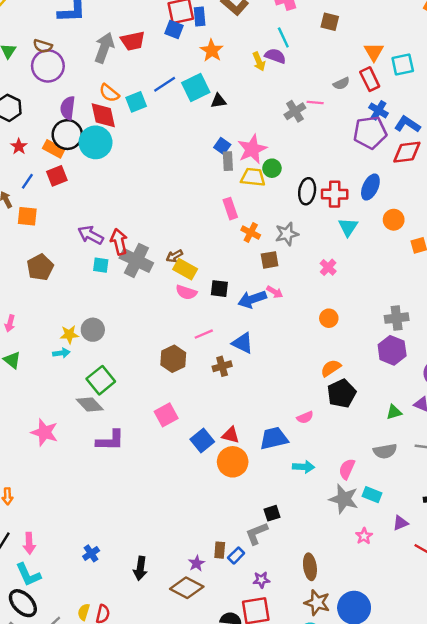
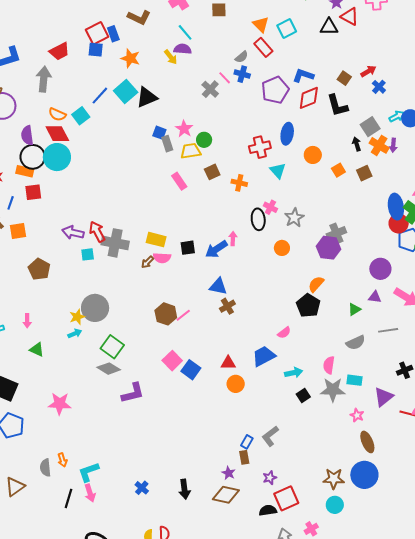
red trapezoid: (133, 41) -> (59, 51), moved
black triangle: (219, 101) -> (147, 97), size x1.6
pink line: (315, 103) -> (225, 78), turned 56
blue cross: (379, 110) -> (242, 74), moved
pink star: (252, 149) -> (184, 129), size x0.7
red square: (57, 176) -> (33, 192), turned 30
black ellipse: (307, 191) -> (258, 219), moved
orange cross: (251, 233) -> (239, 183), moved
gray star: (287, 234) -> (294, 218), moved
brown arrow: (174, 256) -> (148, 262), moved
brown square: (270, 260) -> (212, 172), moved
pink arrow: (275, 292) -> (233, 239), turned -104
gray circle: (93, 330) -> (95, 308), size x1.4
pink line: (204, 334) -> (183, 315), moved
purple hexagon: (392, 350) -> (328, 248), moved
brown cross: (222, 366) -> (227, 306), moved
orange semicircle: (331, 368) -> (316, 284), moved
pink star: (44, 432) -> (60, 404), moved
blue square: (202, 440) -> (191, 370), moved
orange circle: (233, 462) -> (236, 384), size x0.7
black square: (272, 513) -> (303, 395), moved
purple triangle: (400, 523) -> (383, 397), size x1.5
blue rectangle: (236, 555) -> (247, 442), moved
brown ellipse: (310, 567) -> (367, 442), moved
cyan L-shape: (28, 575) -> (89, 472), moved, turned 110
purple star: (261, 580) -> (270, 478), moved

